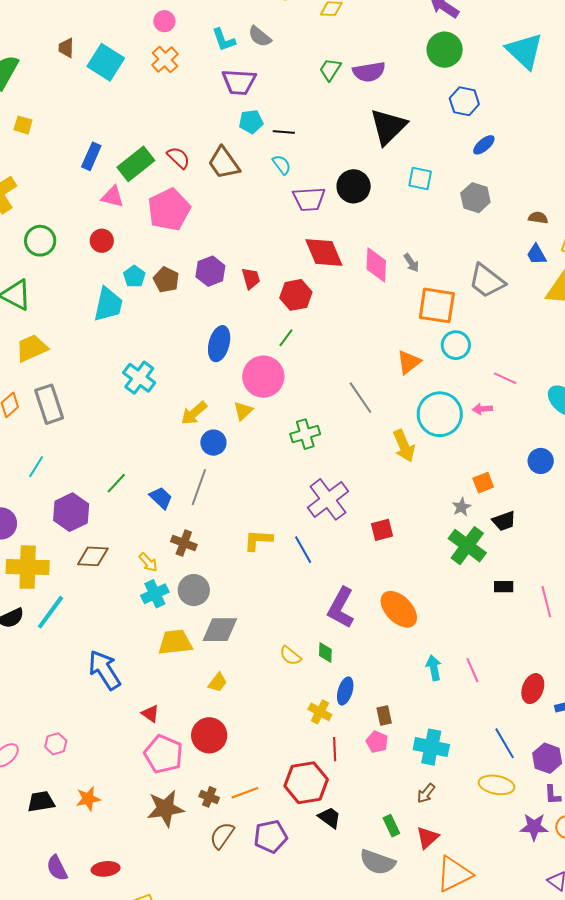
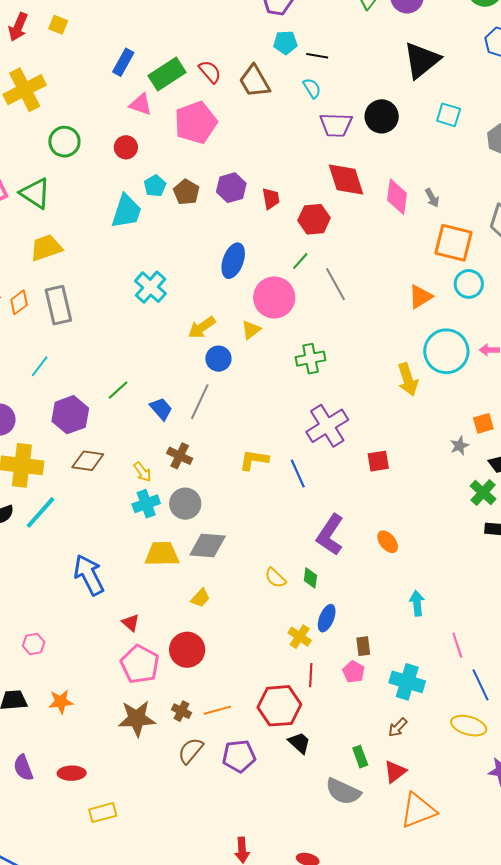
gray line: (360, 398) -> (336, 284), moved
green cross: (467, 546) -> (483, 492), moved, size x0.7
orange ellipse: (399, 609) -> (388, 542), size x0.6
pink line: (472, 670) -> (457, 645), moved

